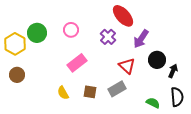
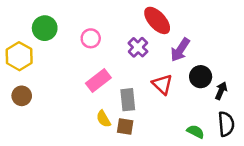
green circle: (37, 33) -> (45, 28), moved
gray rectangle: (117, 89) -> (128, 100), moved, turned -66
brown square: (90, 92) -> (125, 127), moved
yellow semicircle: (63, 93) -> (103, 119), moved

